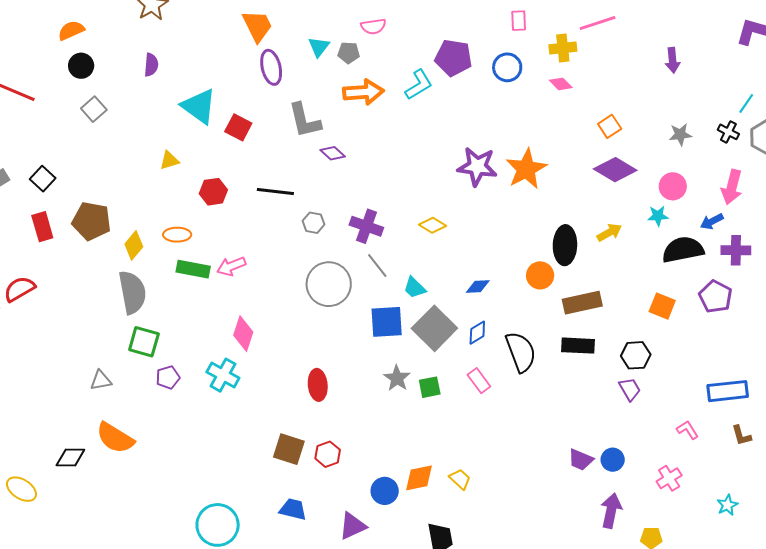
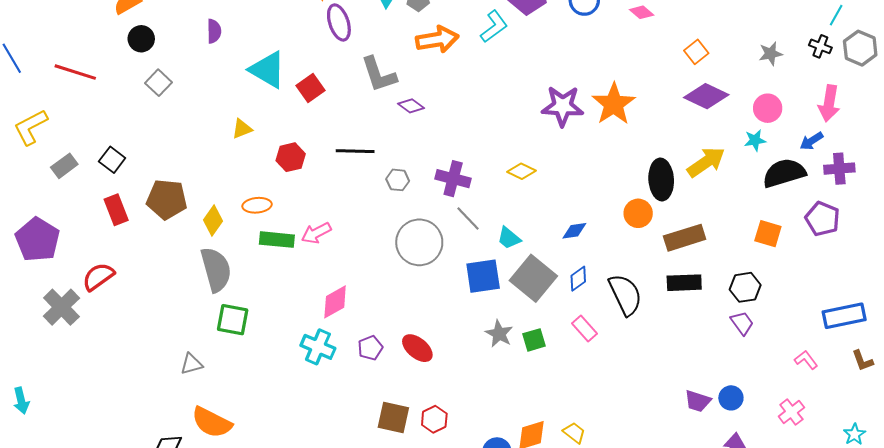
red square: (238, 127) -> (310, 88), turned 32
yellow arrow: (609, 232) -> (706, 162), size x1.5
pink diamond: (243, 334) -> (335, 302), turned 48
purple pentagon: (168, 377) -> (370, 348), moved
red ellipse: (318, 385) -> (417, 348), turned -40

